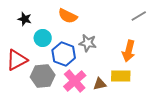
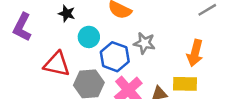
red triangle: (17, 60) -> (57, 64), turned 40

